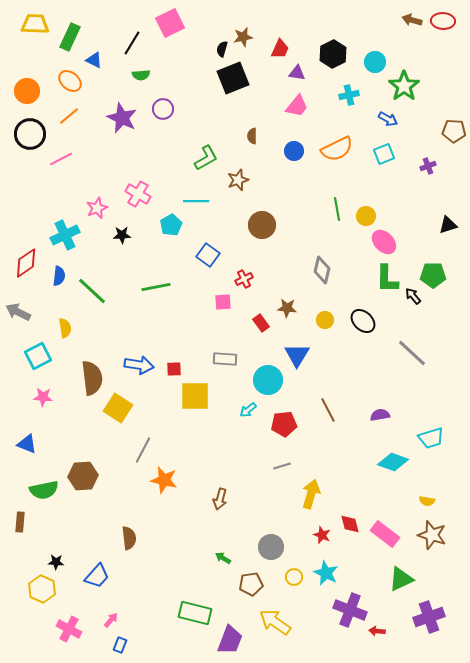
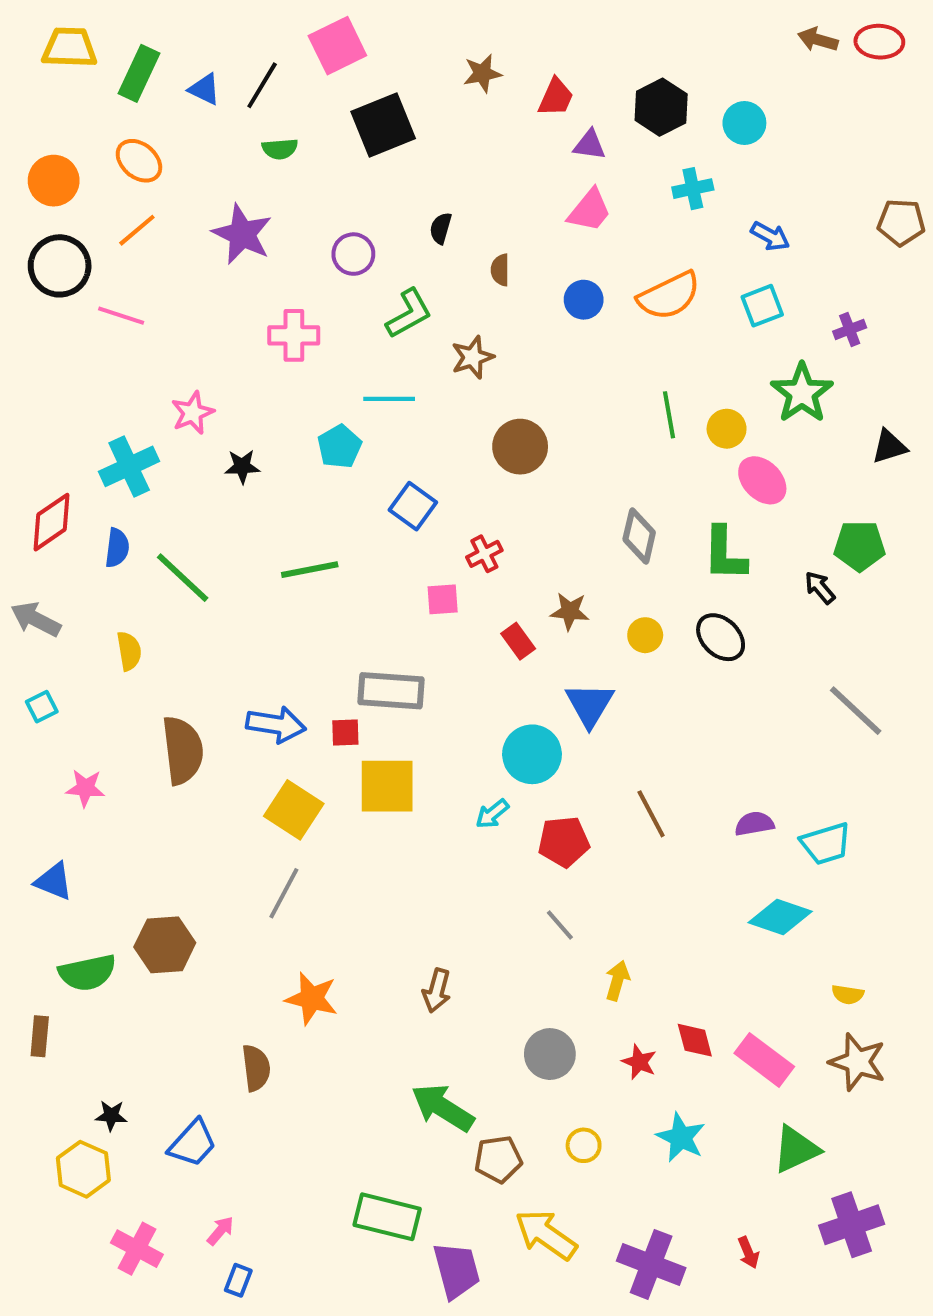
black semicircle: (222, 49) -> (441, 228), moved
blue triangle: (94, 60) -> (204, 89), moved
black square: (233, 78) -> (383, 125), moved
green star: (404, 86) -> (802, 393), moved
purple circle: (163, 109) -> (353, 254), moved
brown pentagon: (454, 131) -> (901, 222), moved
pink line: (61, 159) -> (121, 316), turned 45
pink cross: (138, 194) -> (294, 335), moved, turned -30
green L-shape: (387, 279) -> (725, 554), moved
gray line: (412, 353) -> (856, 711), moved
cyan square: (38, 356) -> (42, 707), moved, size x0.6
gray rectangle: (225, 359) -> (391, 691), moved, size x1.4
yellow square: (118, 408) -> (294, 810), moved
cyan trapezoid: (431, 438) -> (826, 844), moved
gray line: (282, 466) -> (560, 925), turned 66
orange star: (164, 480) -> (312, 998), moved
yellow arrow: (311, 494) -> (617, 981), size x0.7
gray circle: (271, 547) -> (550, 1054), moved
green arrow: (223, 558) -> (443, 1108), size x2.0
cyan star: (326, 573) -> (681, 1137), moved
purple cross: (350, 610) -> (651, 1264), moved
red arrow: (377, 631) -> (748, 1253), turned -119
purple trapezoid: (230, 640) -> (457, 1270), turned -36

